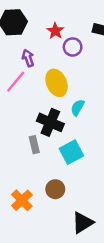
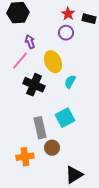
red star: (55, 31) -> (68, 14), moved
black cross: (50, 122) -> (34, 85), moved
gray rectangle: (34, 145) -> (40, 128), moved, size x1.5
orange cross: (22, 200) -> (25, 157), turned 36

